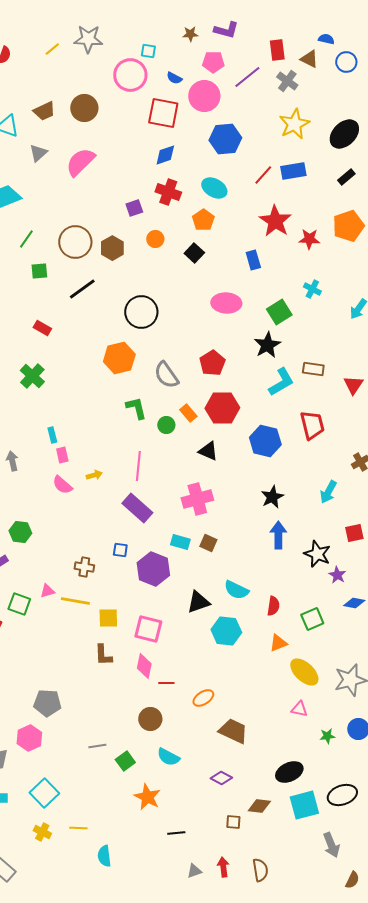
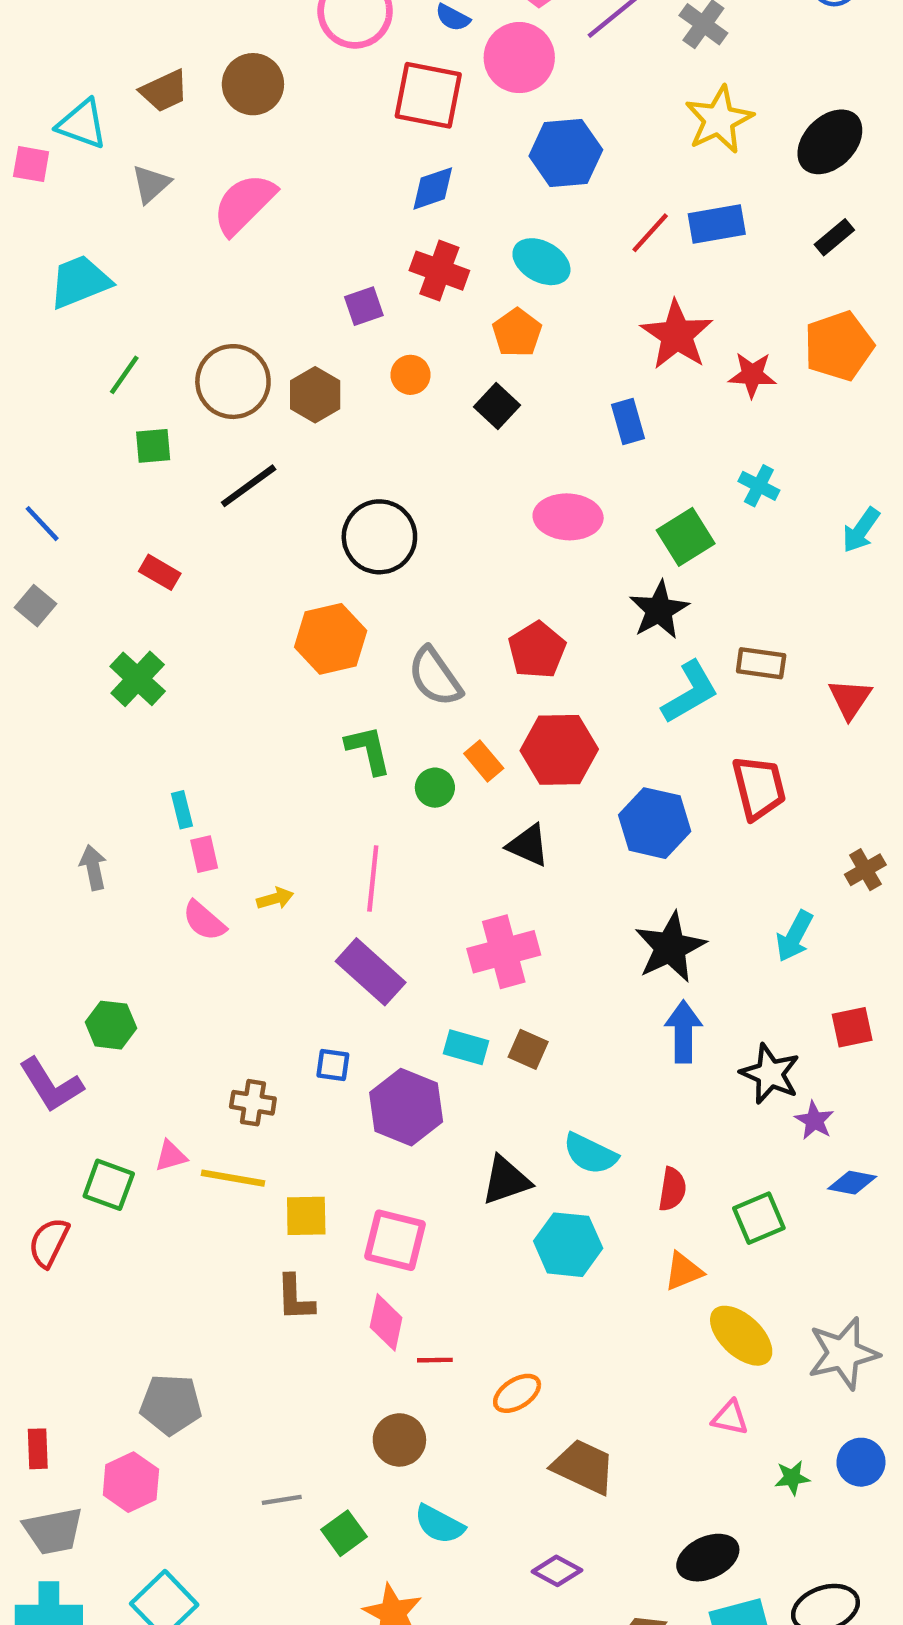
black star: (272, 497) -> (670, 947), size x1.4

